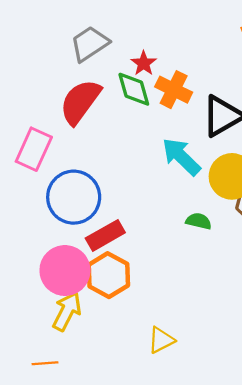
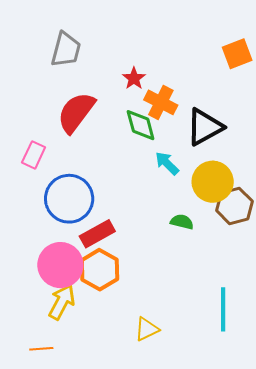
gray trapezoid: (90, 44) -> (66, 50), moved, turned 138
green diamond: (134, 89) -> (141, 125), moved
pink rectangle: (34, 149) -> (34, 155), size x0.7
cyan arrow: (181, 157) -> (167, 163), size x0.7

